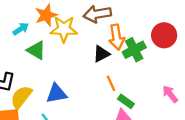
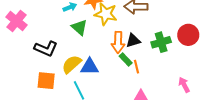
orange arrow: (117, 37) -> (118, 42), moved
yellow semicircle: (21, 97) -> (72, 64), moved
green rectangle: (126, 101) -> (126, 59), moved

